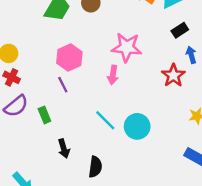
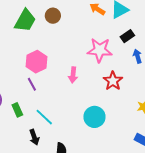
pink star: (127, 47) -> (100, 50), moved
red star: (173, 75) -> (113, 81), moved
cyan line: (105, 120) -> (44, 117), moved

